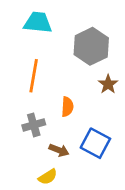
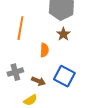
brown star: (108, 84) -> (63, 34), moved
gray cross: (34, 125) -> (15, 72), moved

